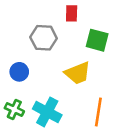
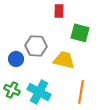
gray hexagon: (44, 38) -> (36, 46), moved
yellow trapezoid: (78, 73) -> (64, 60), turned -145

